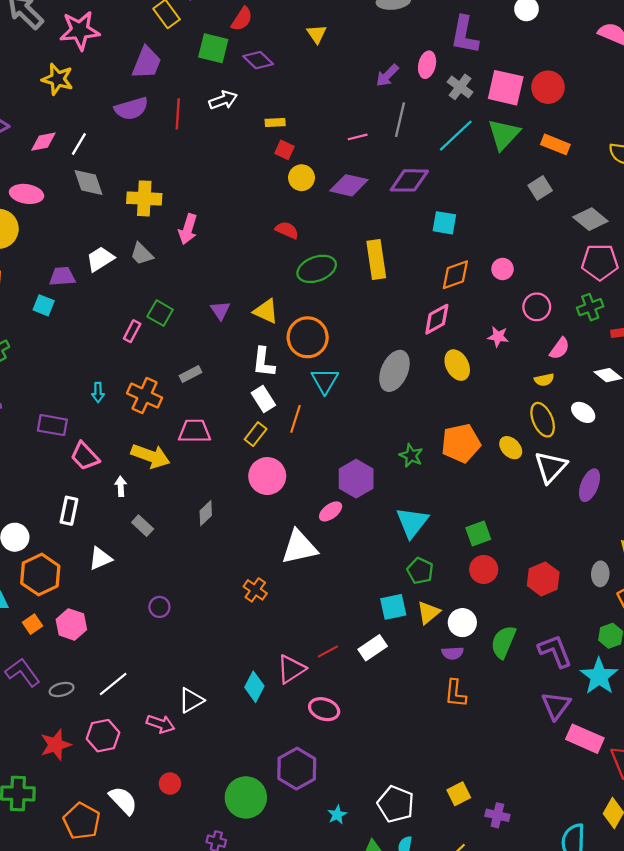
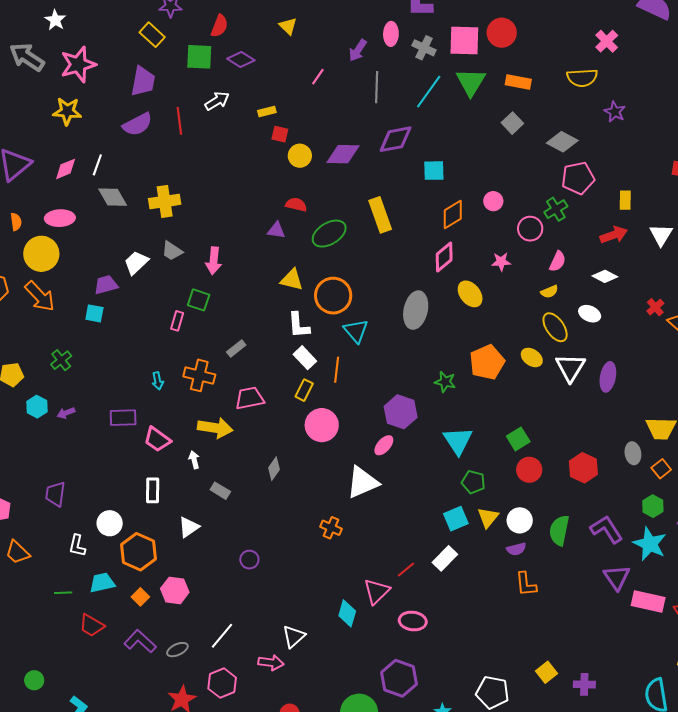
pink line: (358, 137) -> (318, 77), moved, turned -30
pink arrow: (188, 229) -> (214, 261), moved
green cross: (590, 307) -> (556, 209), moved
purple triangle: (220, 310) -> (276, 230), moved, turned -36

